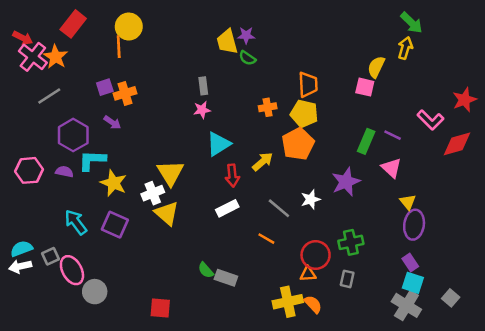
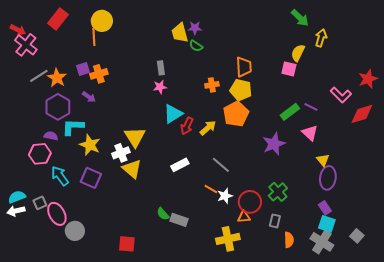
green arrow: (412, 23) -> (300, 18), moved
orange star: (56, 57) -> (57, 78), moved
green rectangle: (366, 141) -> (290, 112), turned 30
pink hexagon: (29, 170) -> (40, 154), moved
red arrow: (232, 175) -> (187, 126), moved, turned 30
white star: (311, 199) -> (225, 196), moved
green cross: (351, 242) -> (278, 192), turned -30
orange semicircle: (313, 304) -> (289, 240), moved, turned 42

